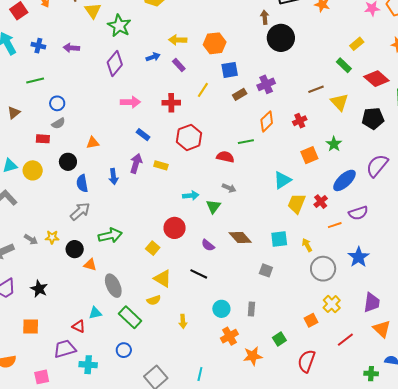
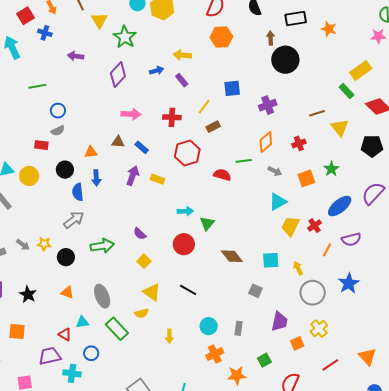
orange hexagon: (215, 43) -> (221, 37), moved
yellow rectangle: (357, 44) -> (361, 70), size x1.5
blue cross: (38, 46) -> (45, 33), moved
brown rectangle: (240, 94) -> (213, 127), moved
brown triangle: (14, 113) -> (118, 142), moved, turned 40
blue arrow: (113, 177) -> (96, 178), moved
gray arrow: (229, 188) -> (275, 171), moved
orange line: (335, 225) -> (327, 250), turned -48
red circle: (175, 228) -> (184, 244), moved
purple semicircle: (208, 245) -> (140, 234), moved
orange triangle: (90, 265) -> (67, 292), moved
purple trapezoid: (372, 303) -> (279, 321), moved
blue circle: (124, 350) -> (91, 353), moved

